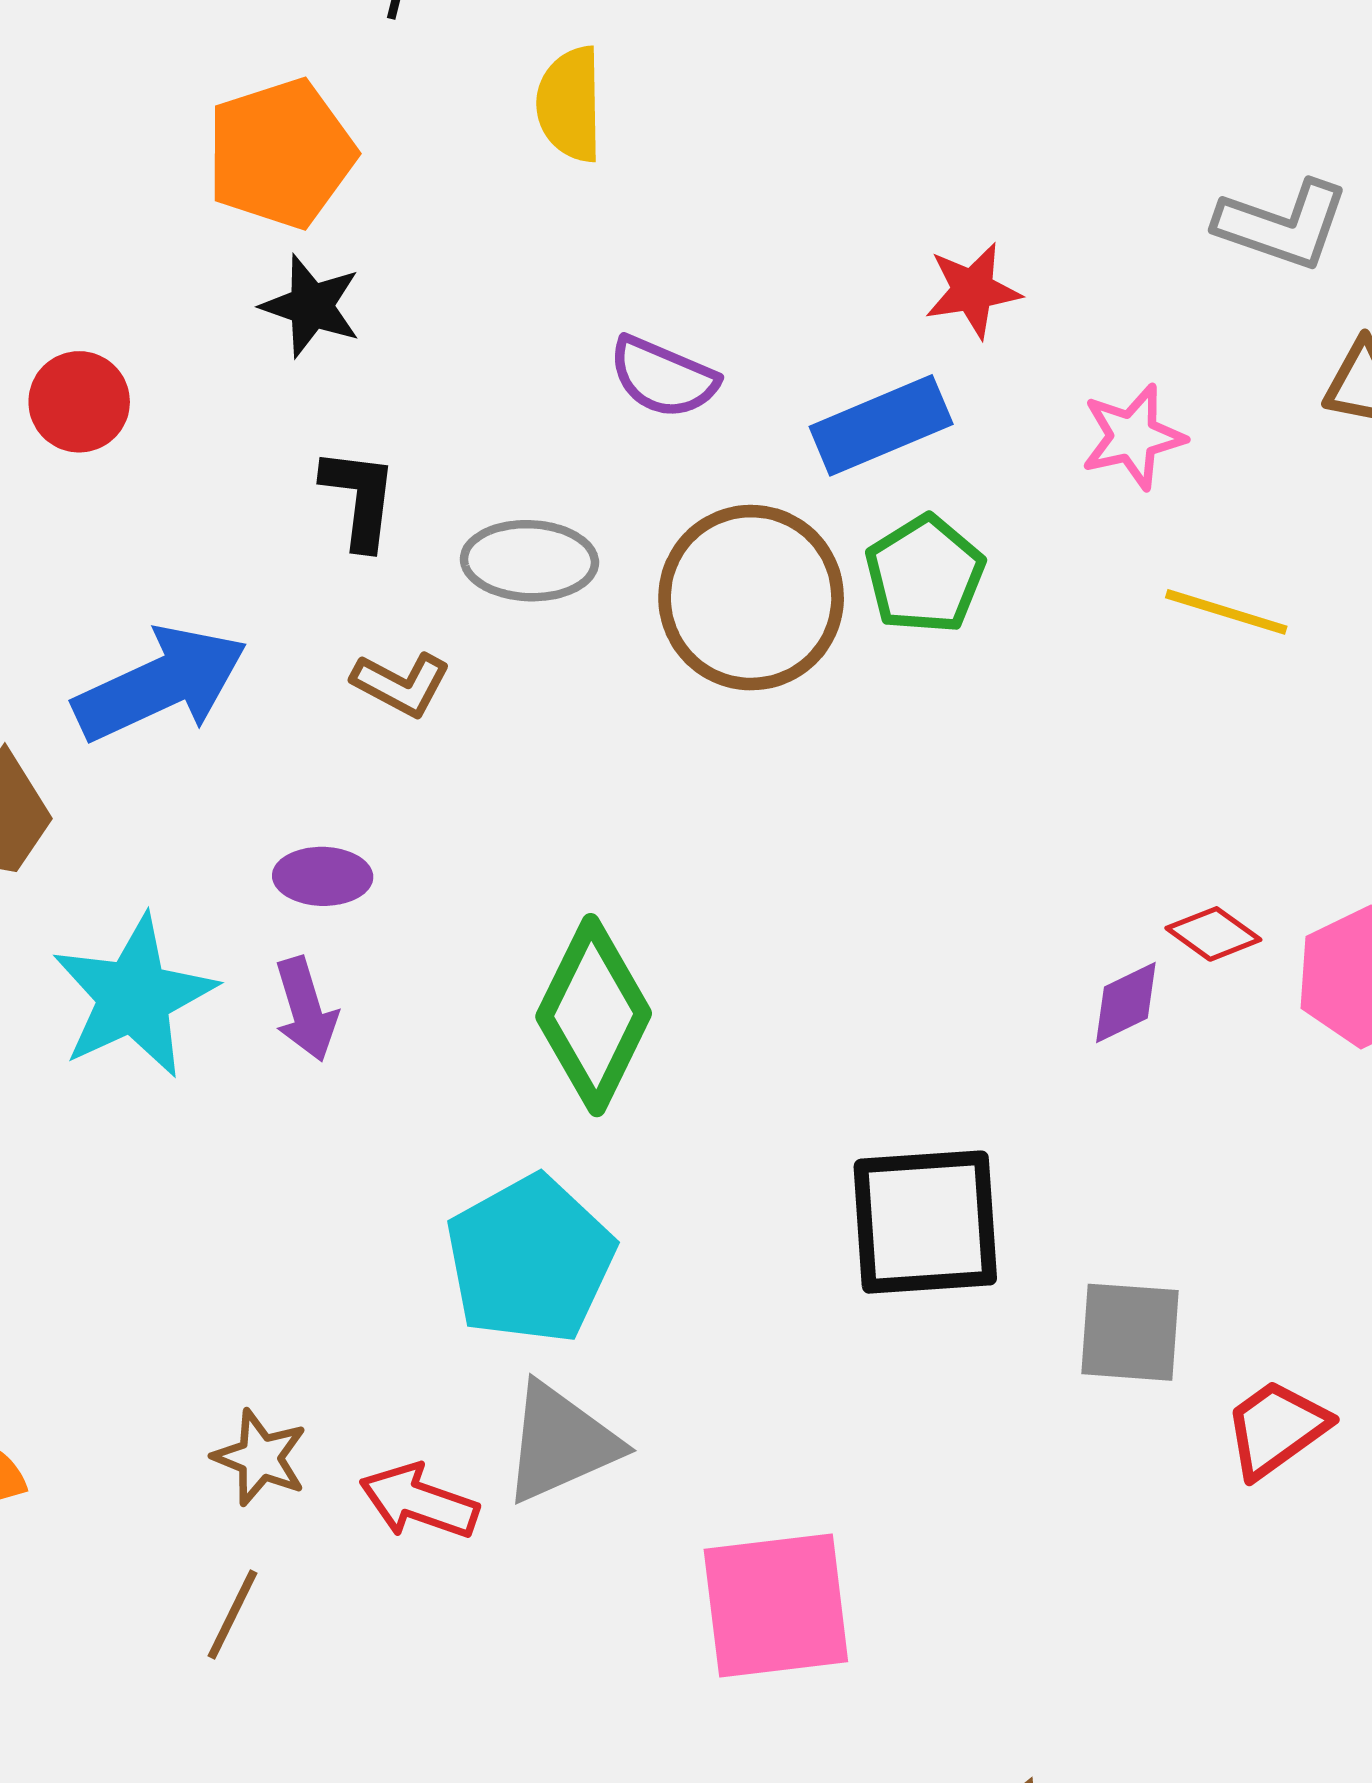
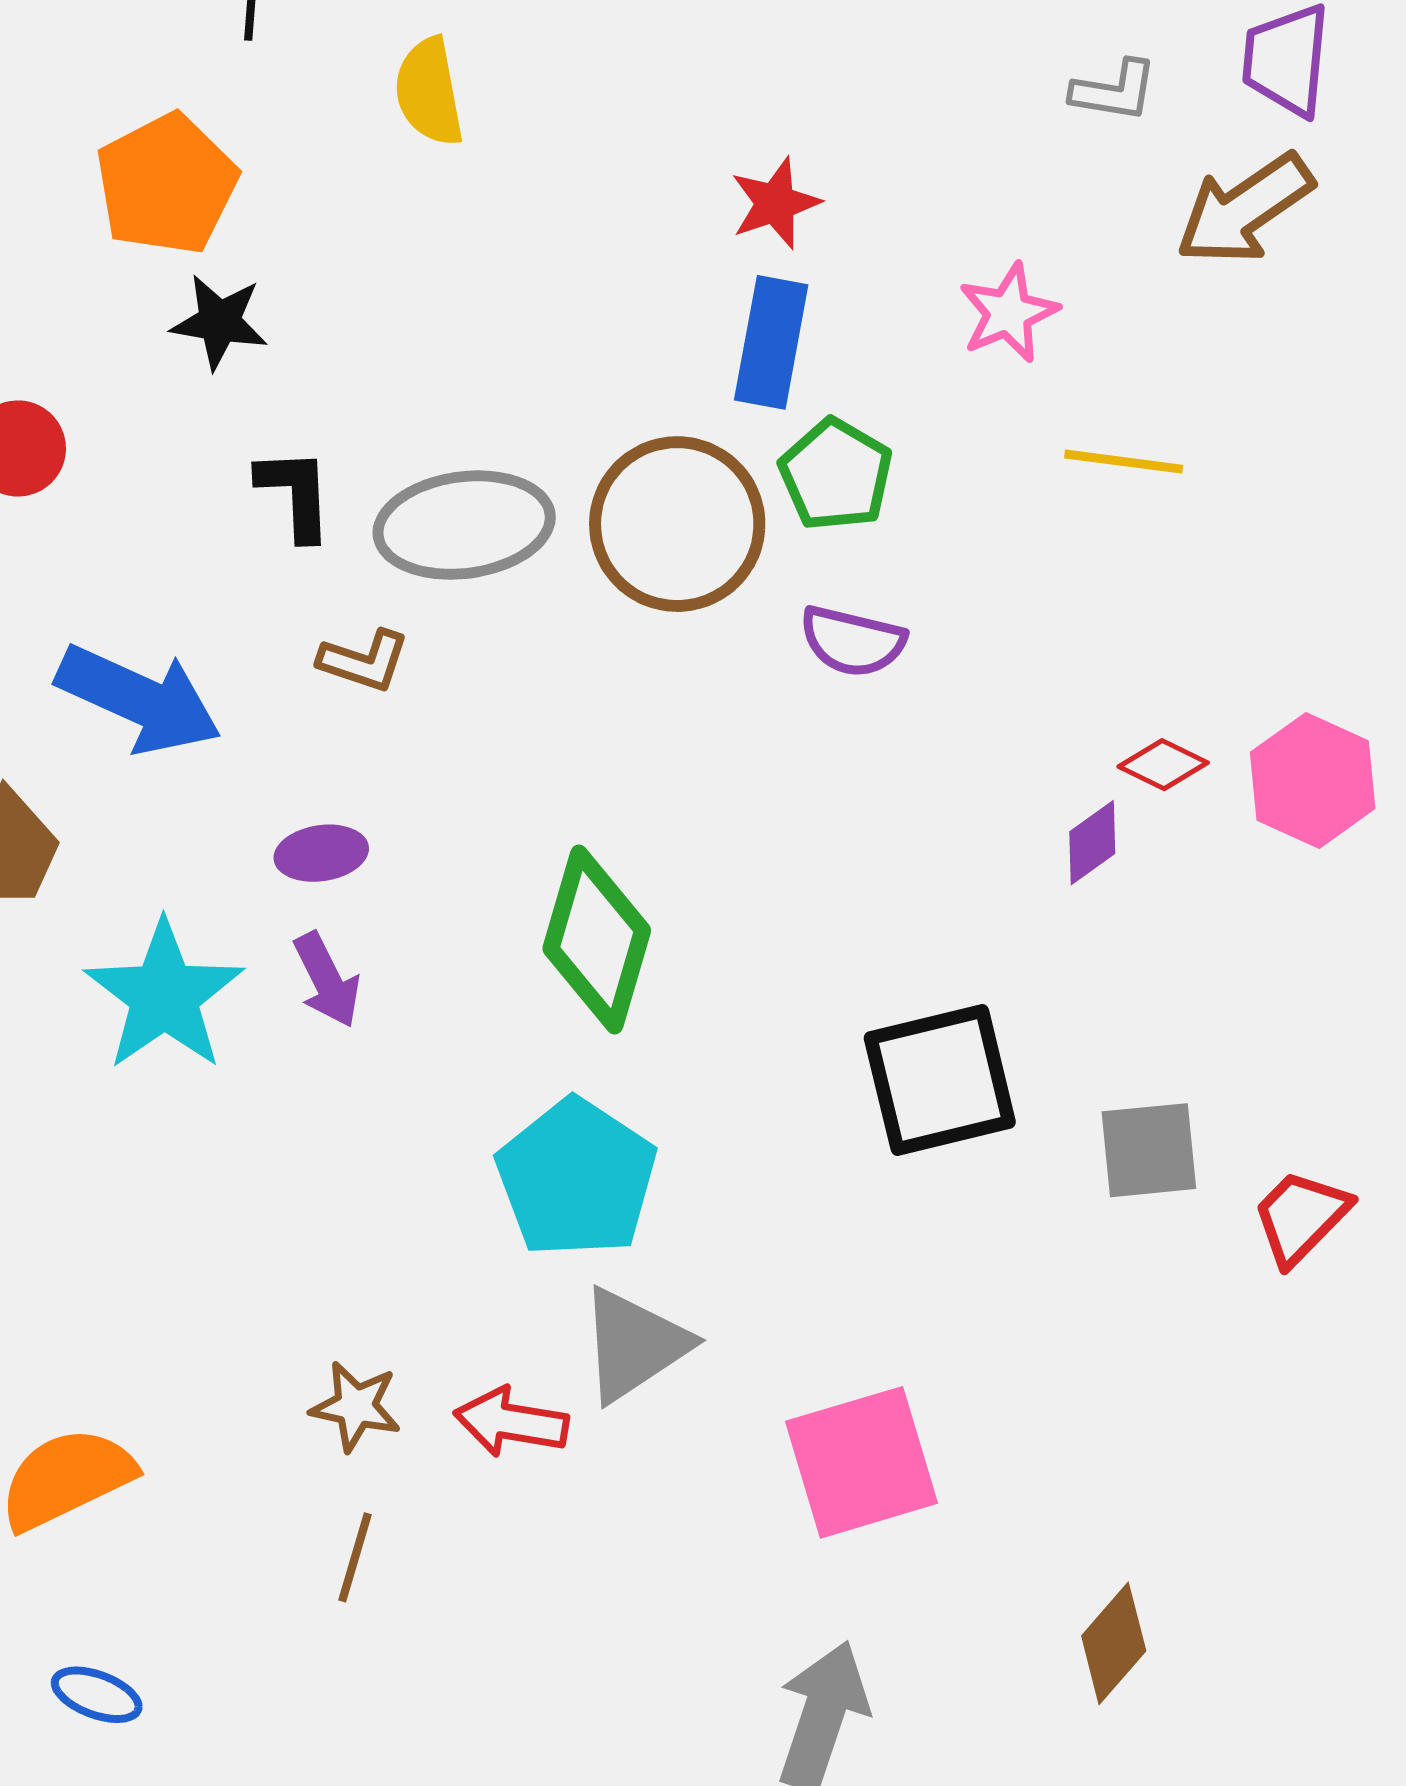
gray L-shape: (1282, 225) -> (1114, 91), size x0.7
red star: (973, 290) -> (775, 203), moved
purple semicircle: (663, 377) -> (853, 641), moved
blue rectangle: (881, 425) -> (771, 342), turned -47
gray ellipse: (529, 561) -> (464, 525), size x1.4
blue arrow: (160, 684) -> (139, 699), turned 59

